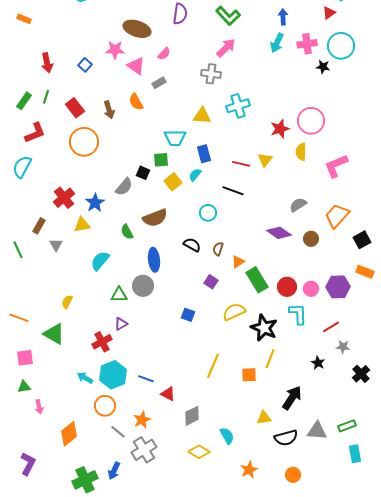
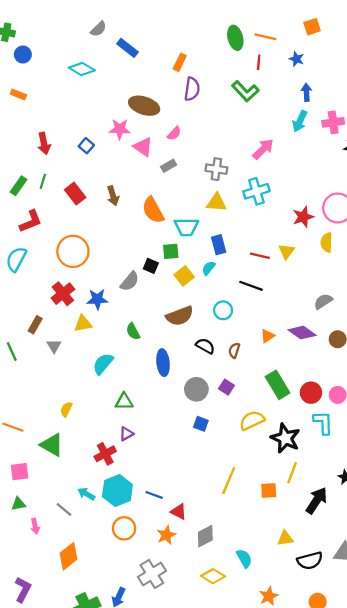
pink arrow: (226, 48) -> (263, 149), moved
gray cross: (211, 74) -> (216, 169), moved
orange semicircle: (136, 102) -> (153, 210), moved, size x1.4
orange circle: (84, 142) -> (73, 251), moved
blue star: (95, 203) -> (97, 299), turned 30
brown semicircle: (155, 218) -> (180, 316), moved
orange triangle: (238, 262) -> (268, 336), moved
gray circle: (143, 286) -> (196, 389), moved
black arrow: (292, 398) -> (317, 501), moved
orange circle: (105, 406) -> (124, 528), moved
orange star: (142, 420) -> (166, 535), moved
gray line: (118, 432) -> (64, 509), moved

